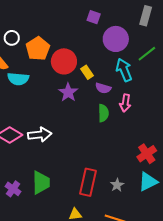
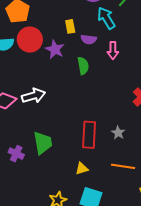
red circle: (64, 61) -> (30, 40), moved
yellow rectangle: (87, 72) -> (70, 26), turned 32
green semicircle: (103, 113) -> (83, 66), moved

